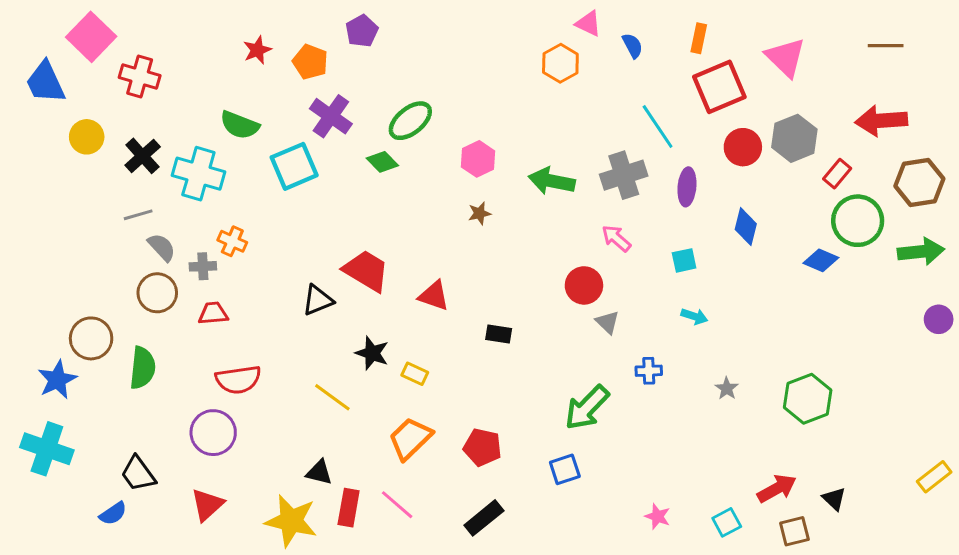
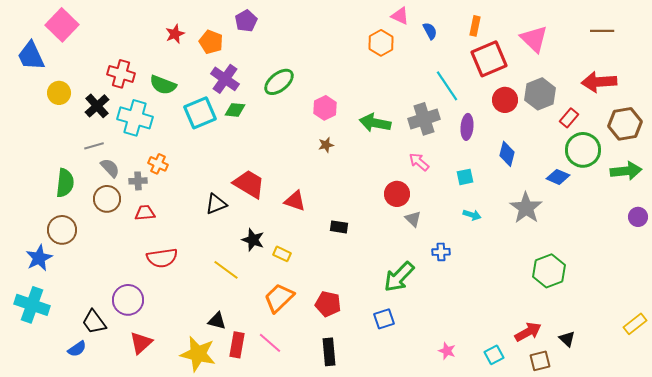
red cross: (140, 77) -> (121, 74), moved
green diamond: (382, 162) -> (235, 110), moved, turned -40
green semicircle: (143, 368) -> (65, 183), moved
gray star: (727, 388) -> (526, 208), moved, size x2.0
purple circle: (213, 433) -> (128, 300), moved
black rectangle: (484, 518) -> (329, 352), turned -56

